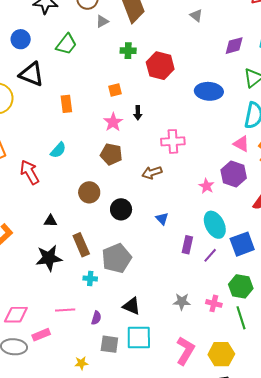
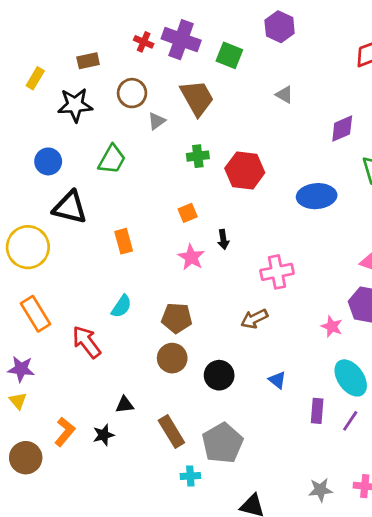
brown pentagon: (111, 154) -> (177, 318), moved
black star: (49, 258) -> (104, 435), moved, size x0.6

